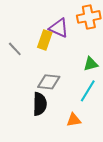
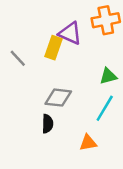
black semicircle: (40, 104) -> (48, 124), size x0.7

